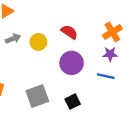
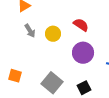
gray arrow: (13, 39) -> (30, 31), turned 80
gray square: (37, 96) -> (52, 83), turned -30

